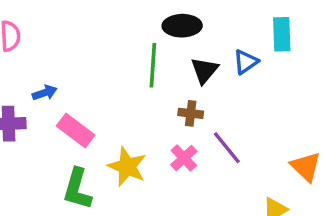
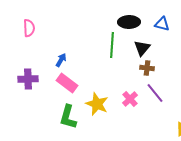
blue triangle: (246, 62) -> (162, 24), moved, turned 49
blue arrow: (45, 93) -> (61, 60), moved, turned -40
brown cross: (191, 113) -> (147, 68), moved

